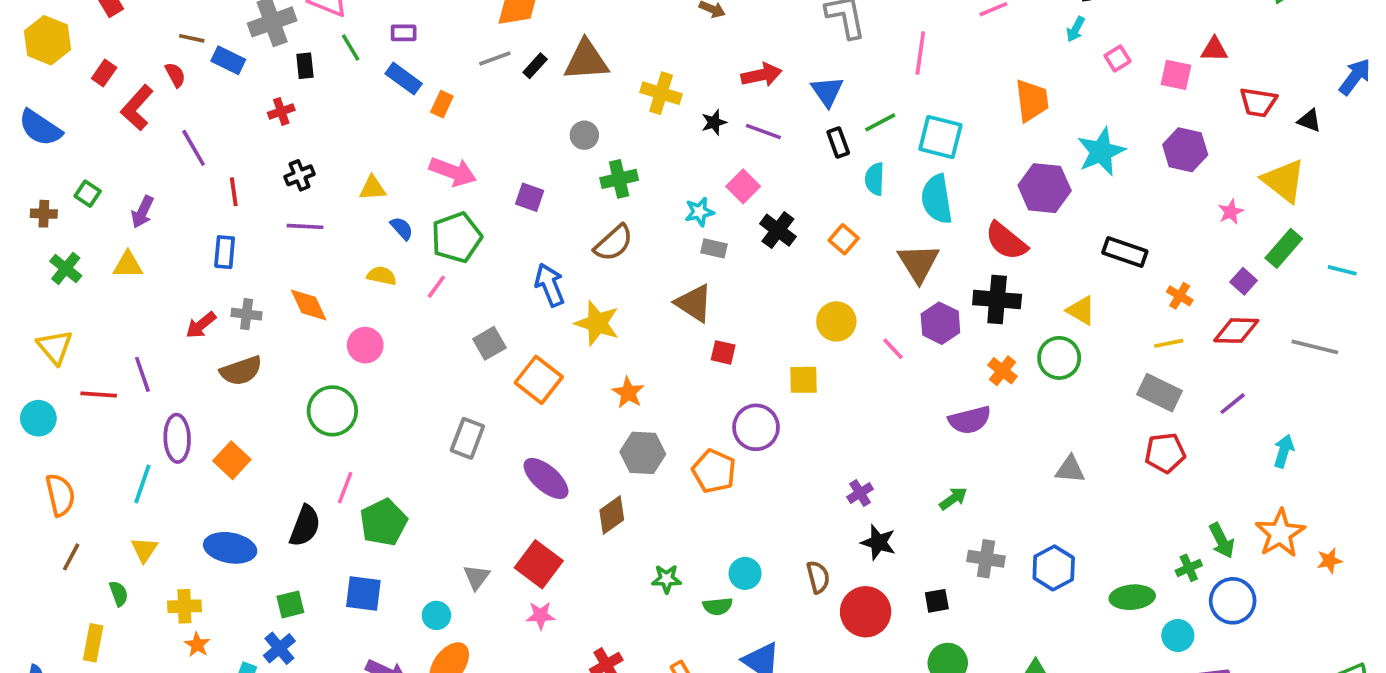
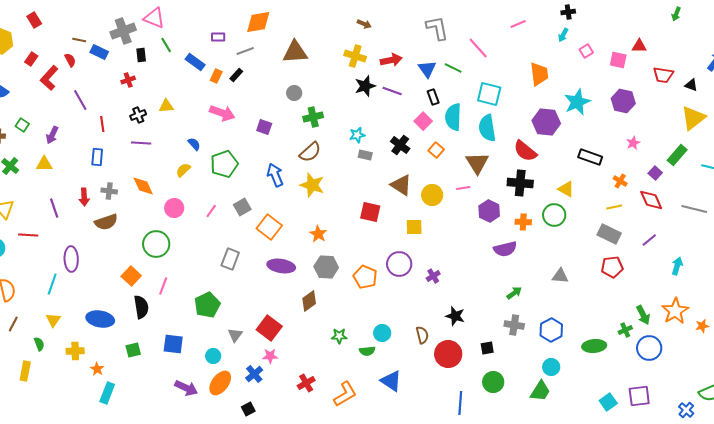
purple rectangle: (404, 33) -> (218, 37), moved
pink line: (920, 53) -> (478, 48), turned -50
black rectangle: (535, 66) -> (236, 75), moved
yellow cross: (661, 93) -> (355, 56), moved
black star: (714, 122) -> (365, 86), size x1.5
green line: (880, 122) -> (453, 68), moved, turned 54
cyan semicircle: (875, 179) -> (453, 117), size x1.5
yellow triangle: (1284, 181) -> (693, 118), moved, turned 44
pink square: (743, 186) -> (423, 121), moved
yellow triangle: (373, 188) -> (166, 106), moved
pink star: (1231, 212) -> (633, 143), moved
green pentagon: (457, 237) -> (224, 164), moved
yellow semicircle: (382, 276) -> (183, 170), turned -56
pink line: (436, 287) -> (211, 211), moved
brown triangle: (694, 303) -> (401, 185), moved
yellow star: (597, 323) -> (312, 185), moved
purple hexagon: (940, 323) -> (489, 211), moved
red arrow: (201, 325) -> (84, 197), turned -54
red diamond: (1236, 331) -> (651, 200), turned 65
pink line: (893, 349) -> (463, 188), moved, turned -56
red square: (723, 352) -> (370, 212), size x1.5
orange cross: (1003, 371) -> (523, 222), turned -35
purple line: (142, 374) -> (54, 208), moved
purple circle: (756, 427) -> (399, 264), moved
orange square: (232, 460) -> (131, 276), moved
purple ellipse: (546, 478) -> (281, 266), moved, turned -32
purple cross: (860, 493) -> (433, 276), moved
green arrow: (953, 499) -> (514, 293), moved
green pentagon: (383, 522) -> (207, 305), moved
black semicircle: (305, 526) -> (141, 307), turned -30
cyan circle: (1178, 636) -> (551, 367), moved
orange star: (197, 645) -> (97, 369), moved
blue cross: (279, 648) -> (254, 374), moved

